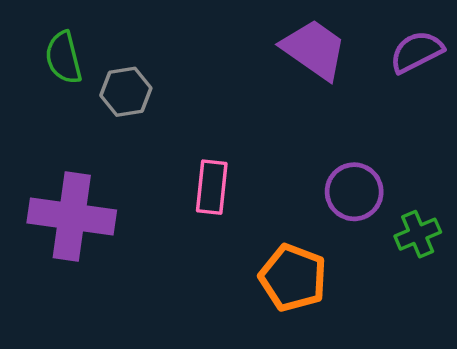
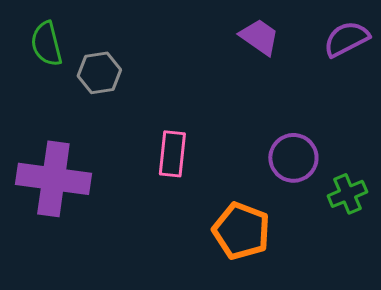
purple trapezoid: (314, 49) -> (259, 37), size x0.7

